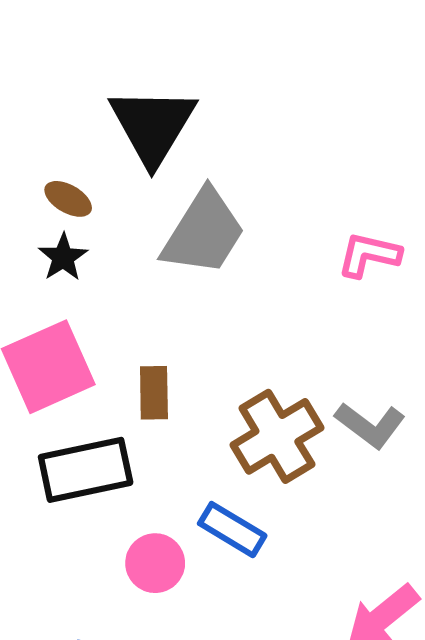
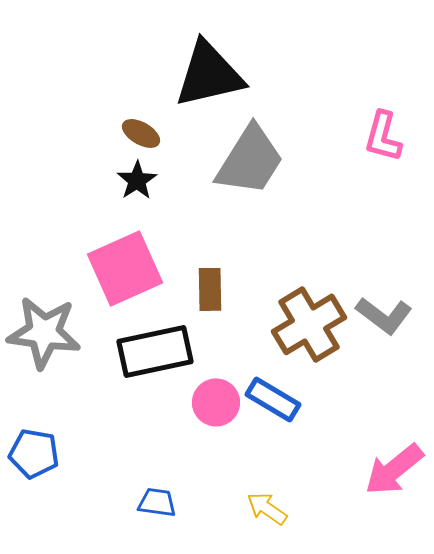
black triangle: (153, 126) -> (209, 74), turned 46
pink L-shape: (369, 255) -> (383, 136), moved, turned -88
pink circle: (155, 563) -> (216, 402), moved

